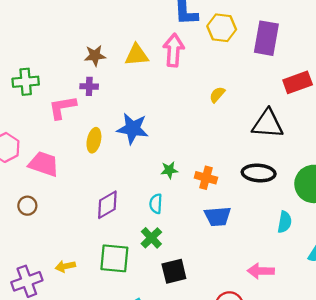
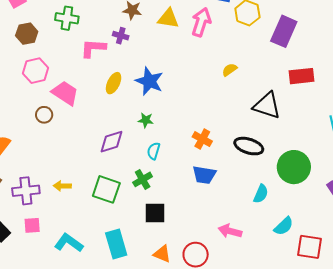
green star: (169, 170) -> (146, 120), moved
brown circle: (27, 206) -> (44, 115), moved

